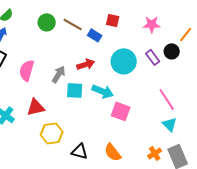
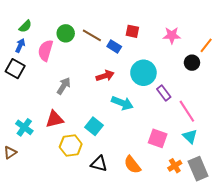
purple rectangle: (153, 57) -> (164, 93), moved
pink semicircle: (27, 70) -> (45, 51), moved
gray arrow: (59, 74) -> (64, 86), moved
cyan square: (75, 90) -> (94, 126), moved, turned 36
pink square: (121, 111) -> (158, 138), moved

